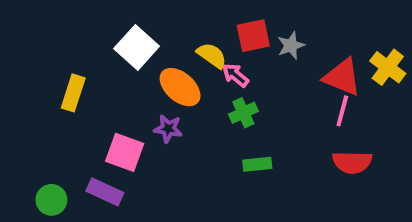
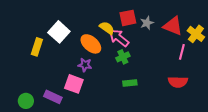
white square: (137, 47) -> (59, 32), moved
pink arrow: (235, 75) -> (119, 38), size x1.5
red triangle: (342, 77) -> (173, 26), moved
pink line: (342, 111) -> (182, 52), moved
pink square: (125, 152) -> (74, 84), moved

